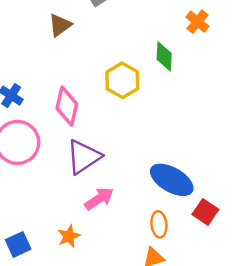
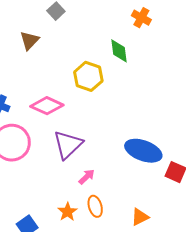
pink diamond: (67, 106) -> (47, 106), turned -68
pink arrow: (99, 199) -> (87, 177), size x0.7
orange ellipse: (159, 224) -> (95, 206), moved

